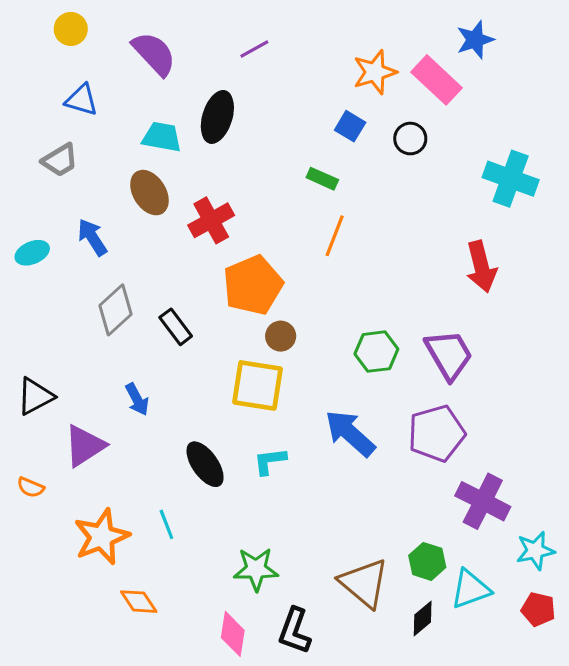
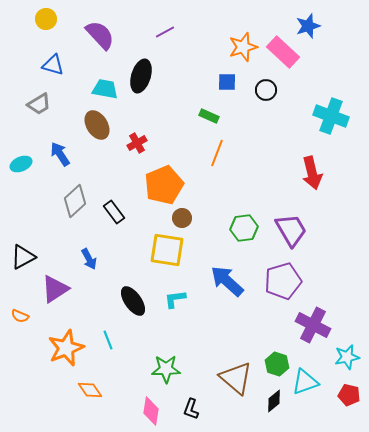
blue square: (350, 126) -> (227, 82), turned -30
red cross: (211, 220) -> (137, 143), size x0.7
black L-shape: (295, 631) -> (191, 409), size x0.7

